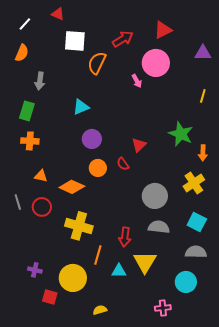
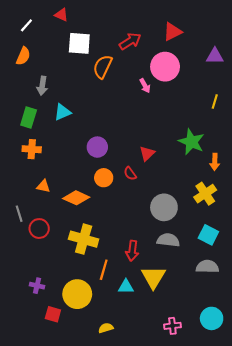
cyan triangle: (81, 107) -> (62, 112), moved
red circle: (42, 207) -> (39, 229), moved
cyan circle: (186, 282) -> (212, 318), moved

